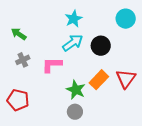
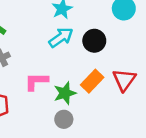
pink L-shape: (52, 65) -> (36, 81), moved
green star: (76, 90) -> (65, 93), turned 30

